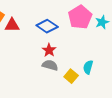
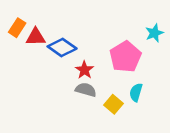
pink pentagon: (80, 17) -> (125, 57), moved
blue diamond: (47, 26) -> (62, 48), moved

